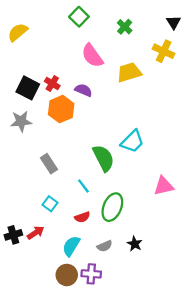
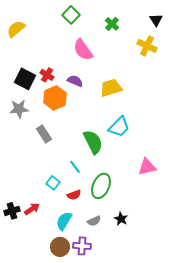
yellow trapezoid: (129, 72) -> (111, 88), moved
gray rectangle: (49, 164) -> (44, 134), moved
cyan square: (50, 204) -> (53, 183), moved

